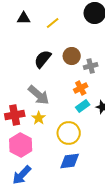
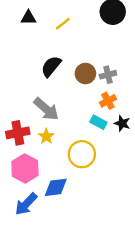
brown circle: (72, 56) -> (85, 74), moved
orange cross: (81, 88) -> (108, 101), moved
cyan rectangle: (83, 106) -> (98, 122), turned 64
blue diamond: (70, 161) -> (56, 187), moved

